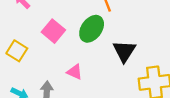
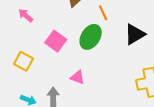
black triangle: (124, 51) -> (135, 34), moved, turned 30

